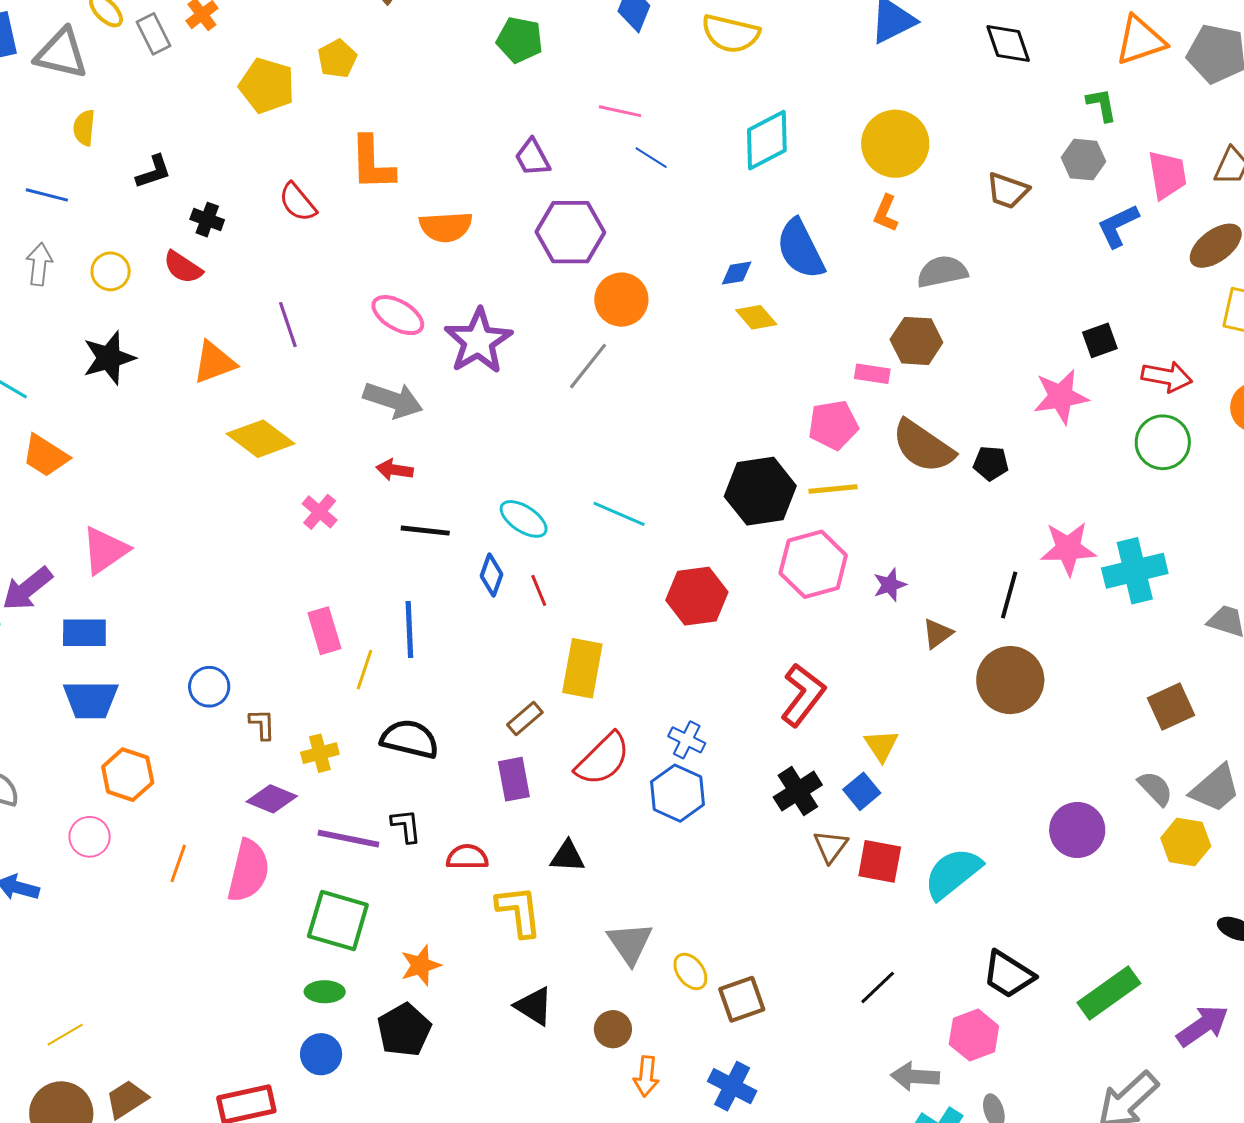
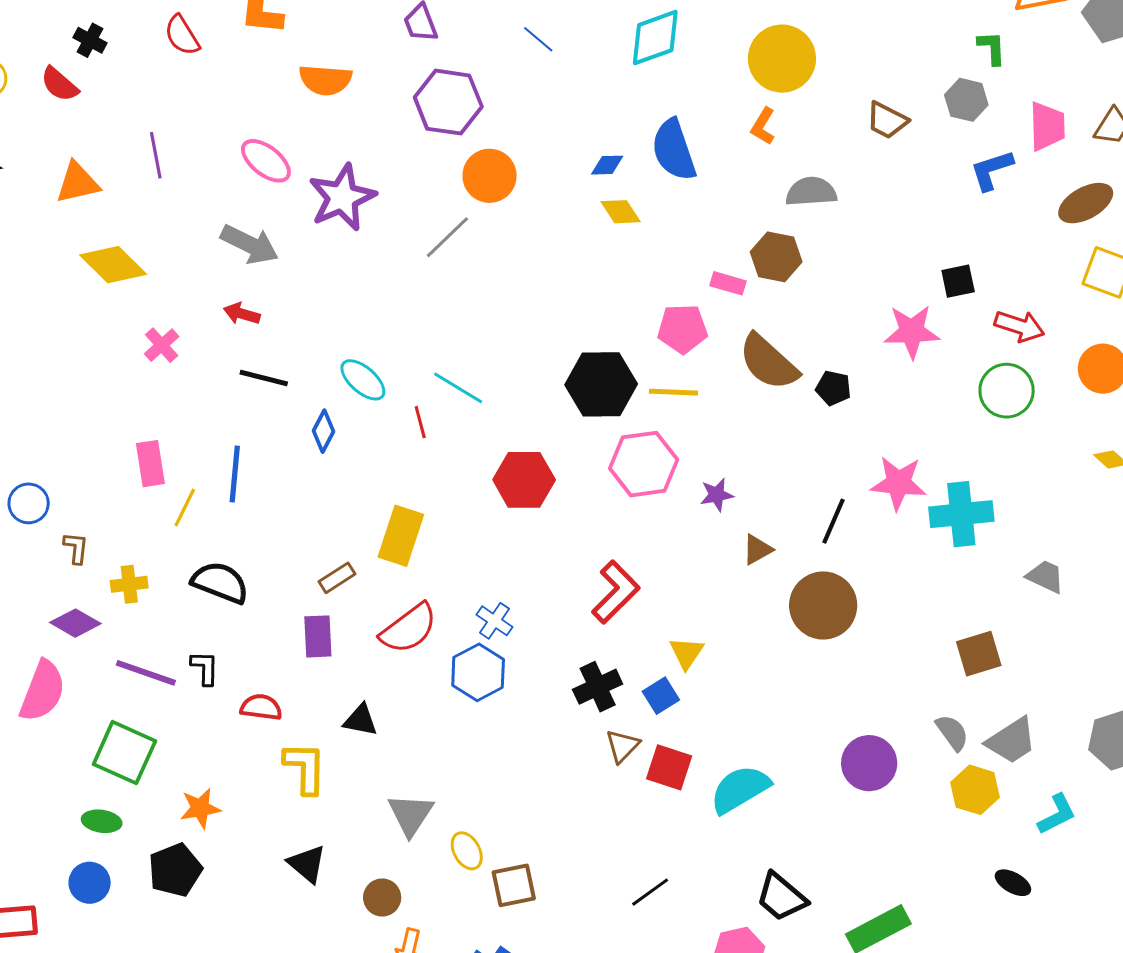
red line: (539, 590) -> (420, 422), moved

